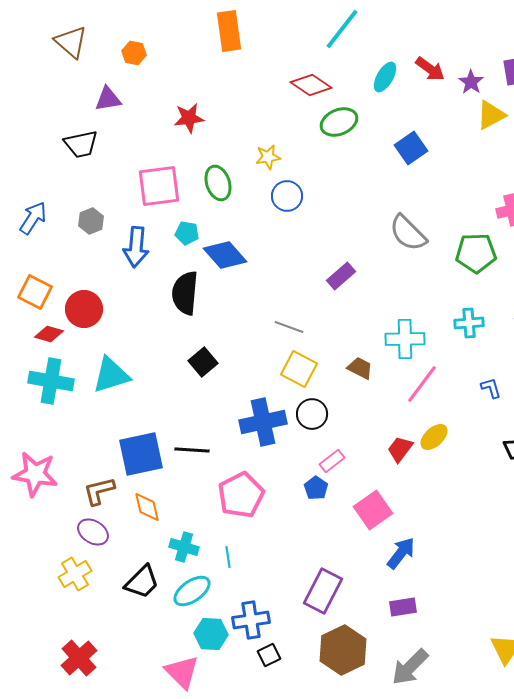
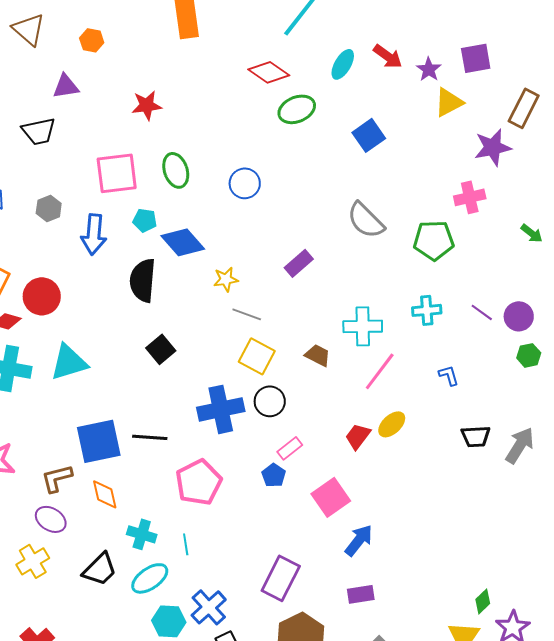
yellow star: (268, 157) -> (226, 279), moved
blue cross: (251, 620) -> (209, 607), turned -33

